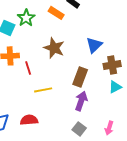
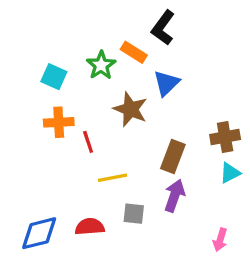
green star: (26, 18) -> (101, 65), moved
blue triangle: (94, 45) -> (166, 83), moved
gray square: (79, 129) -> (134, 214), moved, turned -32

